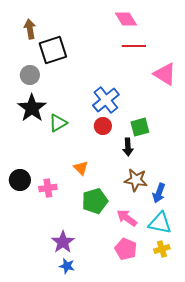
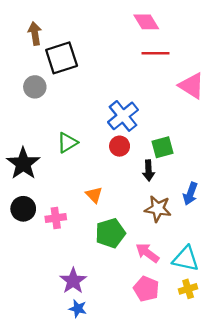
black star: (32, 108) -> (23, 164), moved
blue arrow: (159, 193) -> (190, 194), moved

